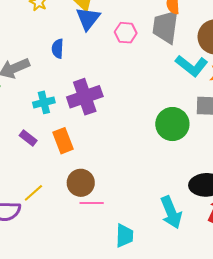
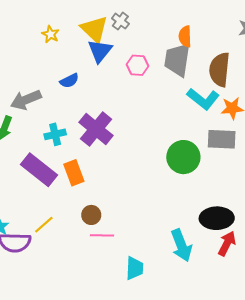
blue semicircle: (58, 49) -> (69, 81), turned -120
purple cross: (85, 97) -> (96, 129), turned -32
purple rectangle: (28, 138) -> (39, 170), size x2.0
brown circle: (81, 183) -> (91, 215), size x0.7

